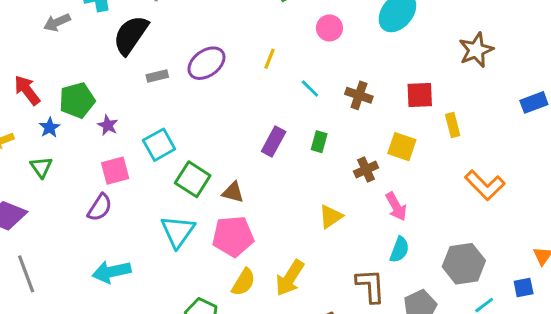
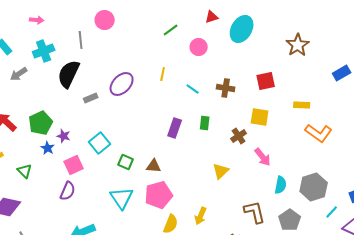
yellow rectangle: (453, 125) -> (302, 105), moved, turned -63
blue star: (50, 128) -> (48, 148), moved
green square: (193, 179) -> (126, 162), size x0.7
cyan semicircle: (399, 250) -> (281, 185), moved
yellow arrow: (290, 278) -> (201, 216), size x0.7

